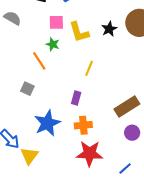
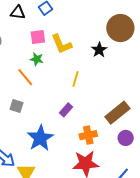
black star: (109, 29) -> (99, 50), moved
purple rectangle: (76, 98) -> (66, 110), turned 32
orange cross: (83, 125) -> (88, 135), moved

